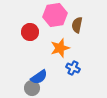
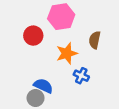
brown semicircle: (77, 25) -> (95, 40), moved
blue semicircle: (39, 77) -> (43, 86), turned -120

